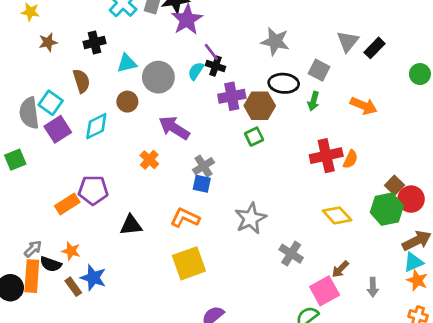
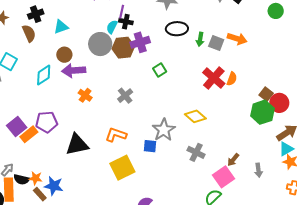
purple line: (211, 52) -> (122, 12), turned 56
gray square: (319, 70) -> (216, 43), moved
gray circle: (158, 77) -> (100, 44), moved
brown semicircle: (81, 81) -> (29, 33), moved
brown hexagon: (260, 106) -> (123, 48), moved
purple arrow: (174, 128) -> (74, 70), moved, turned -30
purple square: (58, 129) -> (17, 126), moved
red cross: (326, 156) -> (214, 78), turned -30
blue square: (202, 184) -> (150, 146), moved
yellow diamond: (337, 215) -> (195, 116), moved
black triangle: (131, 225) -> (77, 144), size x1.4
orange star: (71, 251) -> (36, 178), moved

